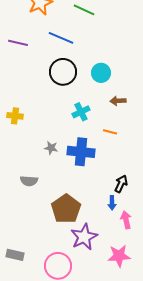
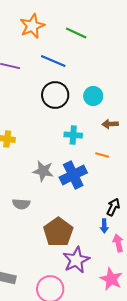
cyan cross: (81, 112) -> (73, 135), turned 30
gray star: (51, 148) -> (43, 171), size x1.5
blue cross: (81, 152) -> (73, 175), turned -32
pink star: (119, 256) -> (111, 279), turned 30

